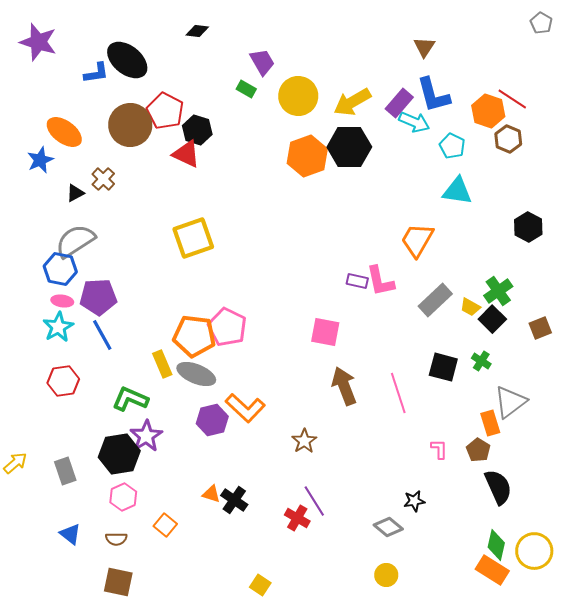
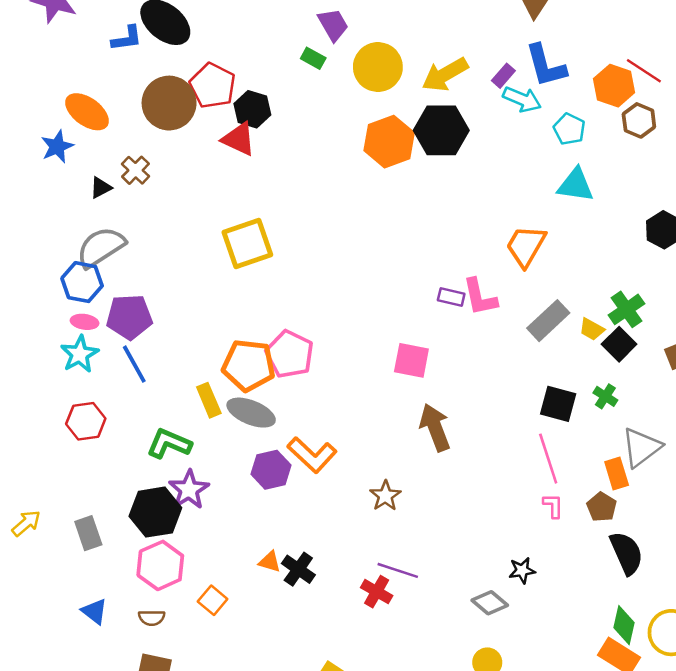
purple rectangle: (399, 103) -> (503, 76), size x0.7
pink line: (398, 393) -> (548, 459), moved
pink hexagon: (123, 497) -> (160, 565), size x1.4
purple line: (314, 501) -> (398, 570), turned -40

